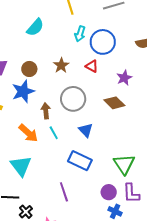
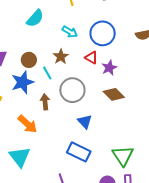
cyan arrow: (80, 34) -> (70, 32), moved, turned -77
purple star: (124, 78) -> (109, 68), moved
cyan line: (54, 133) -> (47, 73), moved

